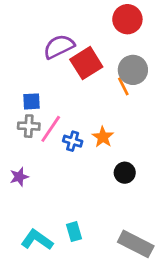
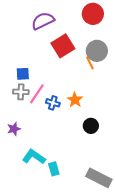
purple semicircle: (59, 47) -> (43, 21), moved
cyan L-shape: (37, 240) -> (34, 157), moved

